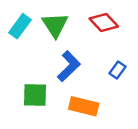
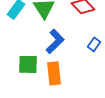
orange rectangle: (84, 106) -> (54, 73), moved, turned 70

